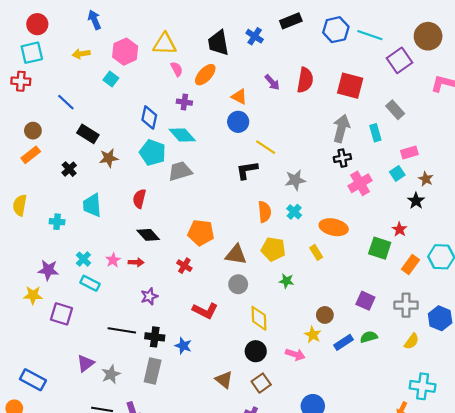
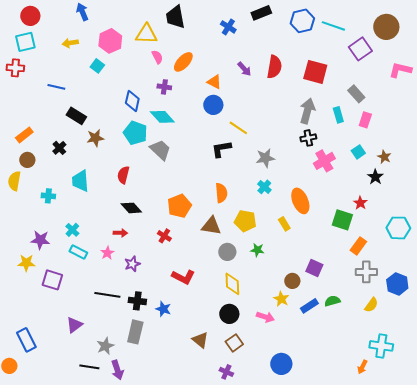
black trapezoid: (218, 43) -> (175, 17), moved
blue line: (66, 102) -> (56, 87), turned -30
brown circle: (33, 131) -> (27, 160), moved
pink rectangle: (409, 153) -> (365, 120), moved, turned -56
gray trapezoid: (180, 171) -> (160, 150), turned 60
orange semicircle: (264, 212) -> (221, 193), moved
orange ellipse: (334, 227) -> (300, 201), turned 55
orange pentagon: (201, 233) -> (179, 206), turned -30
pink star: (113, 260) -> (107, 253), moved
orange rectangle: (410, 265) -> (358, 246), moved
gray circle: (238, 284) -> (227, 252), moved
purple square: (365, 301) -> (314, 268), moved
gray star: (111, 374) -> (105, 346), moved
blue rectangle: (33, 380) -> (26, 340), turned 35

